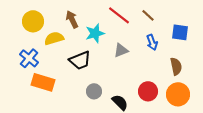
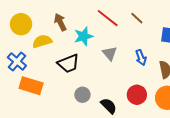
blue arrow: (152, 42) -> (141, 57), moved
gray triangle: (121, 50) -> (110, 53), turned -49

